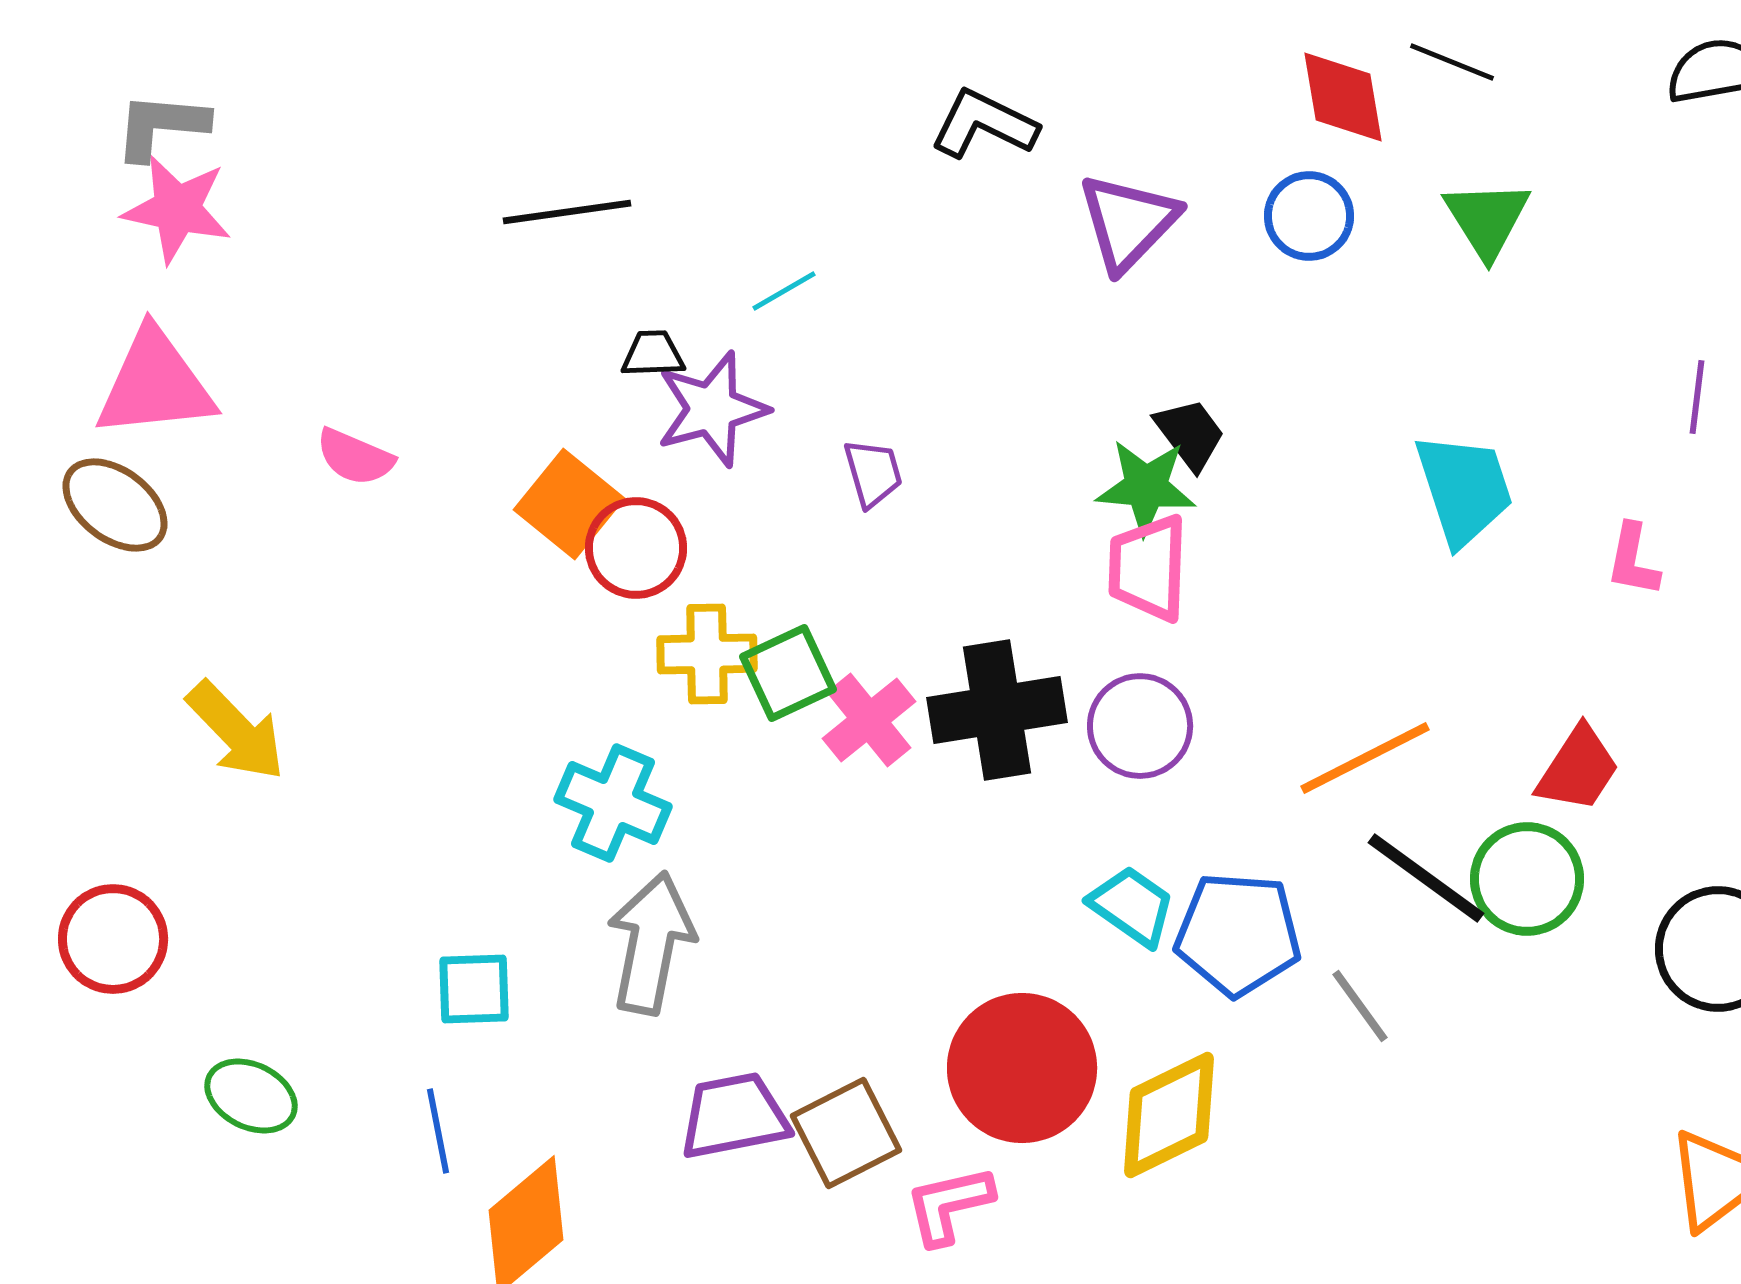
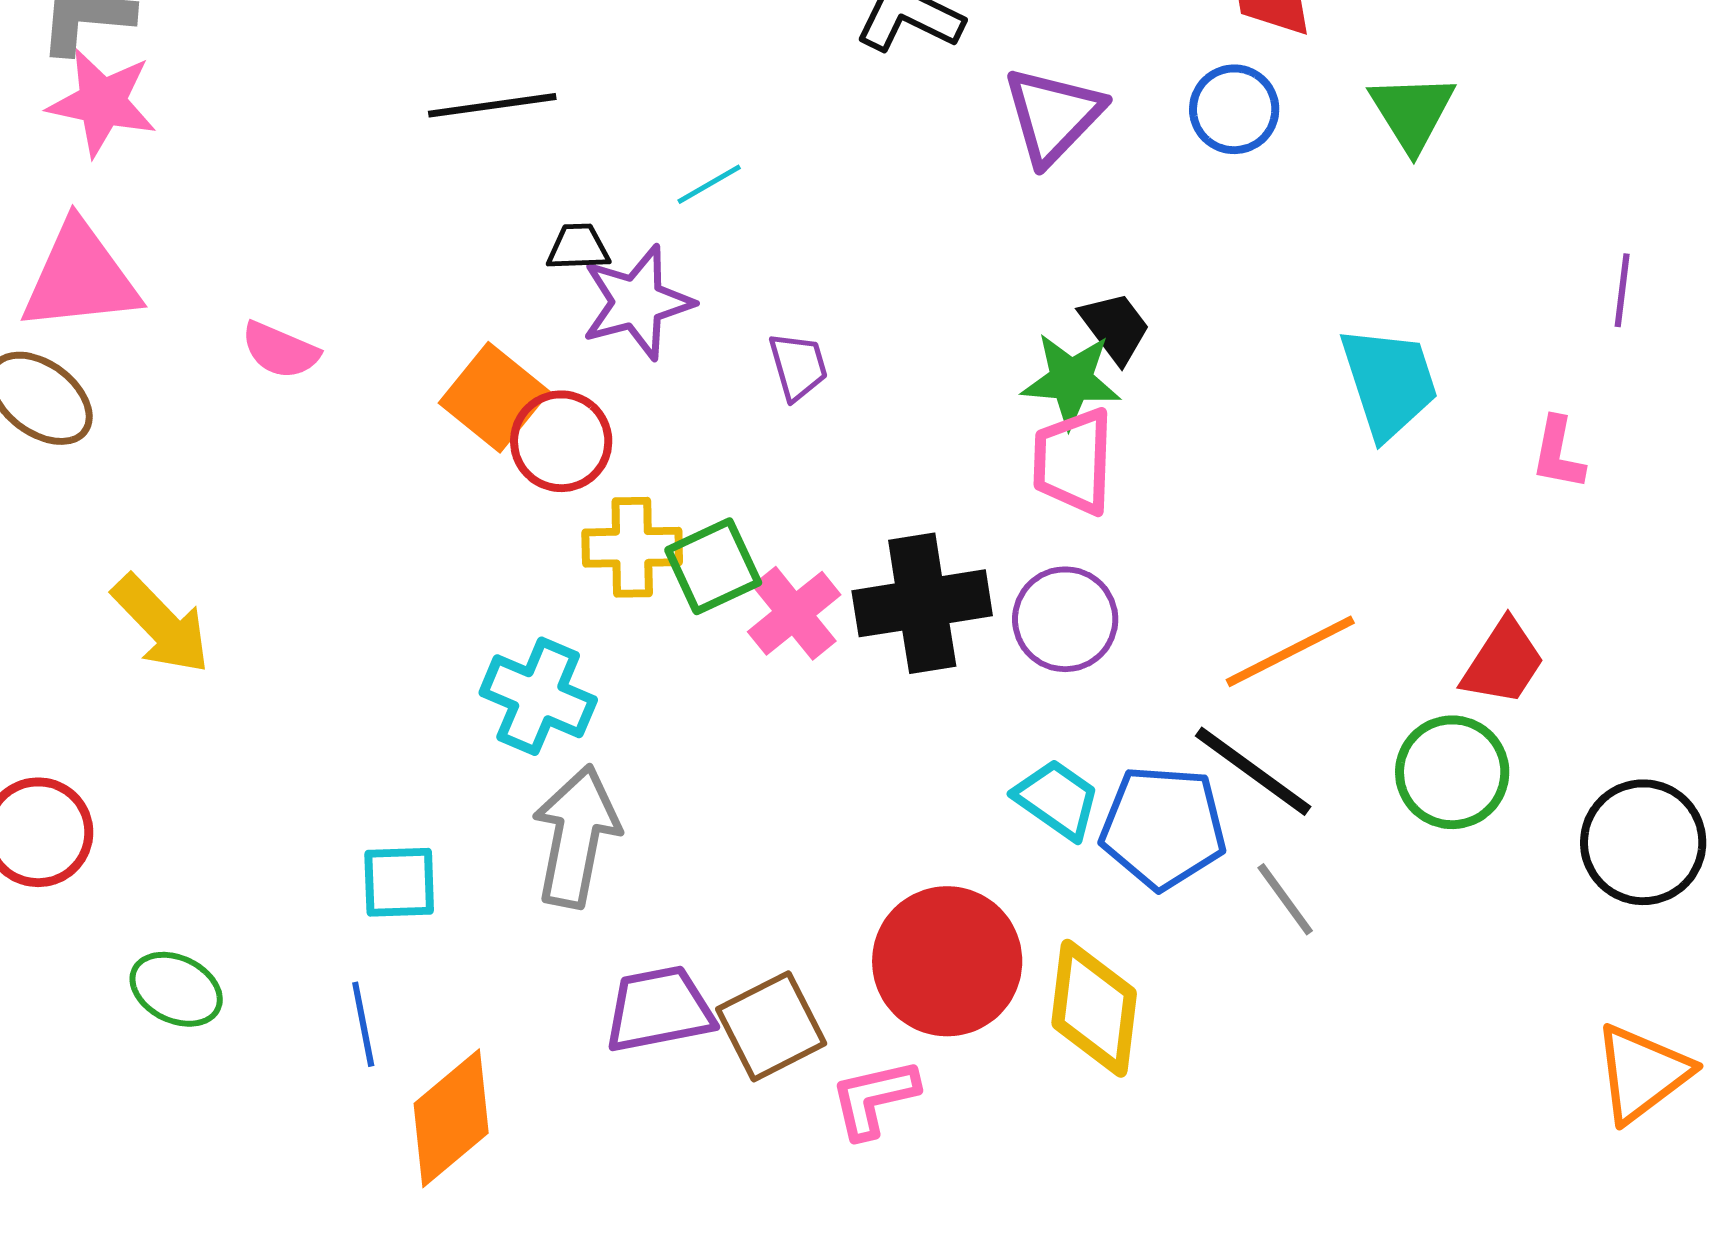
black line: (1426, 878) -> (1253, 771), moved
yellow diamond: (1169, 1115) -> (1094, 1008), turned -57

